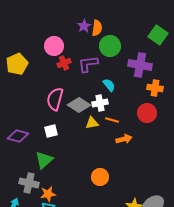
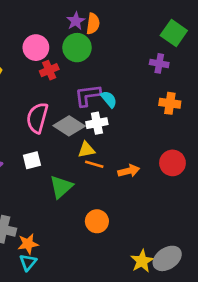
green circle: (110, 46) -> (77, 48), moved
purple L-shape: (88, 64) -> (88, 95), moved
purple cross: (140, 65) -> (159, 63), moved, size x0.6
red circle: (147, 113) -> (172, 163), moved
orange line: (112, 120) -> (94, 164), moved
green triangle: (44, 160) -> (61, 187), moved

